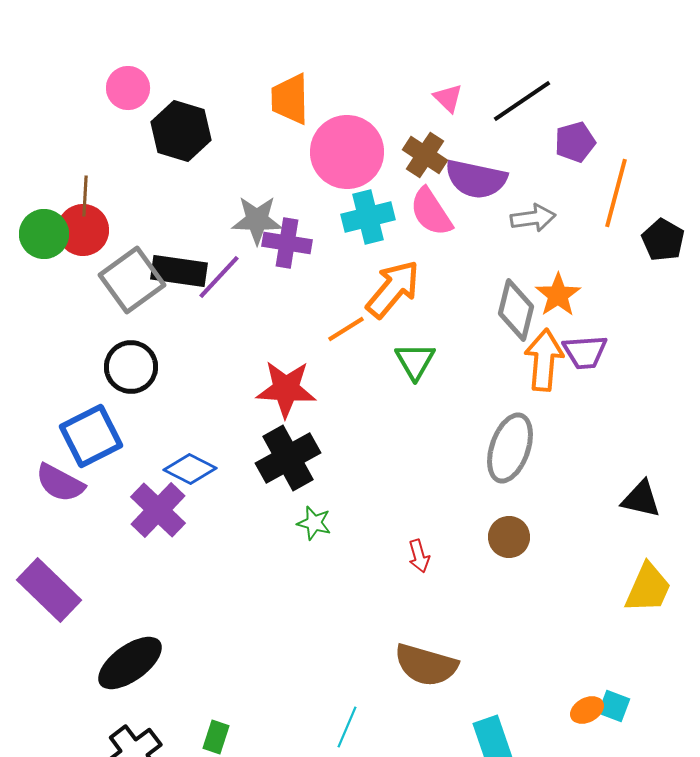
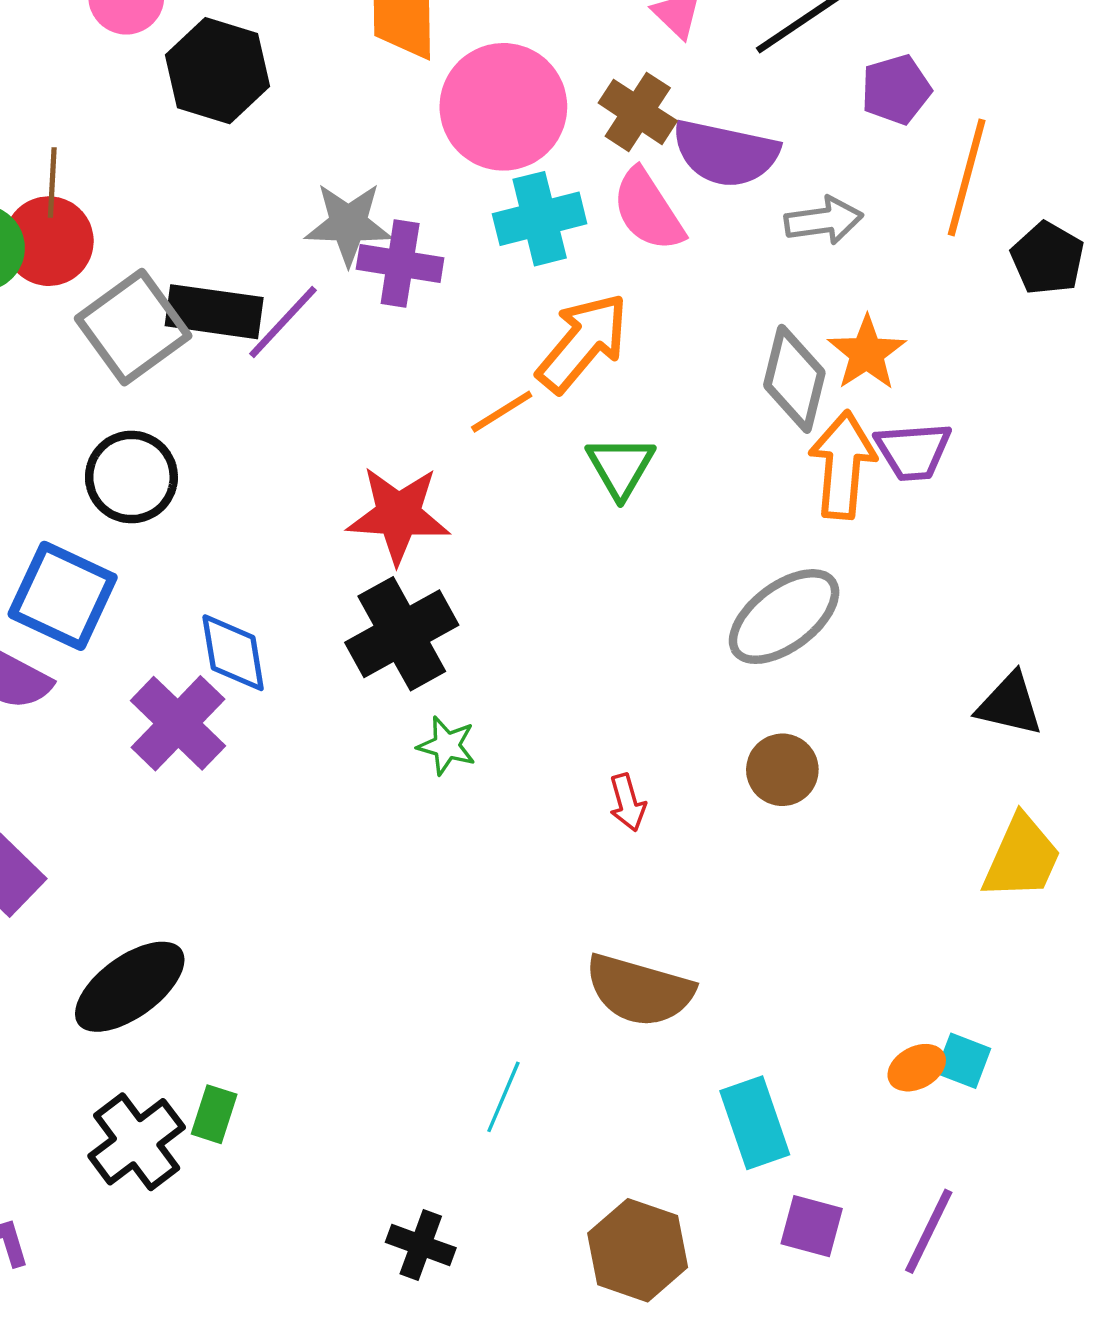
blue square: (91, 436) -> (63, 596), turned -38
gray ellipse: (510, 448) -> (784, 617), turned 34
blue diamond: (190, 469) -> (233, 653), turned 54
green rectangle: (216, 737) -> (214, 1114), moved

